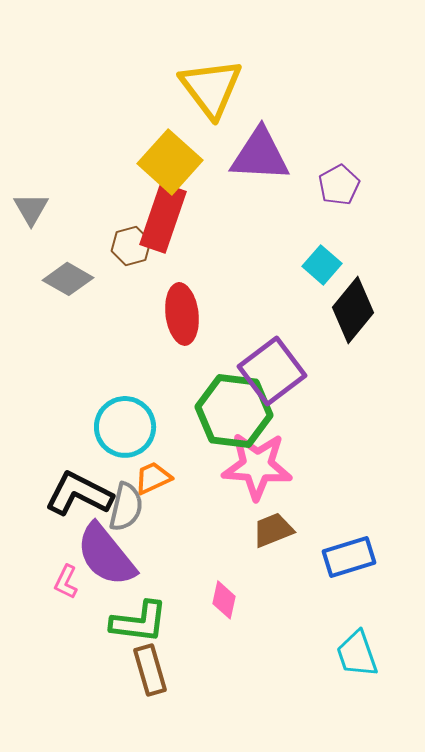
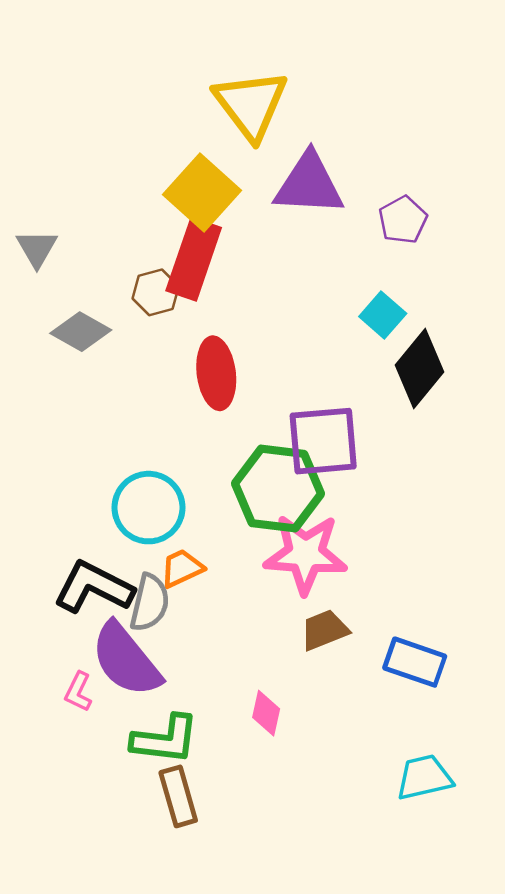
purple square: (272, 371) -> (323, 441), turned 32
blue rectangle: (349, 557) -> (415, 662), turned 36
cyan trapezoid: (357, 654) -> (424, 777), turned 96

